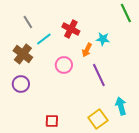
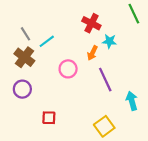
gray line: (28, 22) -> (26, 34), moved
red cross: (71, 29) -> (91, 23), moved
cyan arrow: (121, 106) -> (132, 101), moved
red square: (52, 121) -> (49, 118), moved

